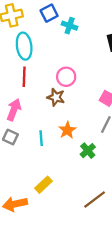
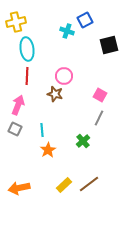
blue square: (49, 13) -> (85, 20), moved
orange star: (67, 130) -> (48, 150), moved
yellow rectangle: (43, 185) -> (64, 185), moved

